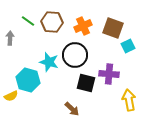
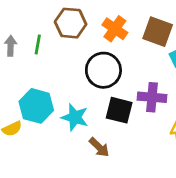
green line: (28, 21) -> (38, 44), moved, turned 64
orange cross: (83, 26) -> (115, 29), turned -30
cyan star: (49, 62) -> (75, 117), moved

